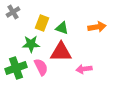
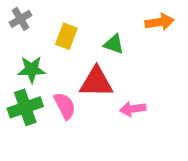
orange arrow: (97, 27) -> (160, 22), moved
green triangle: (62, 28) -> (114, 44), moved
green star: (31, 44) -> (32, 69), moved

